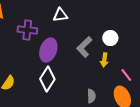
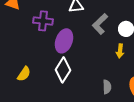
gray L-shape: (84, 47) -> (100, 24), moved

